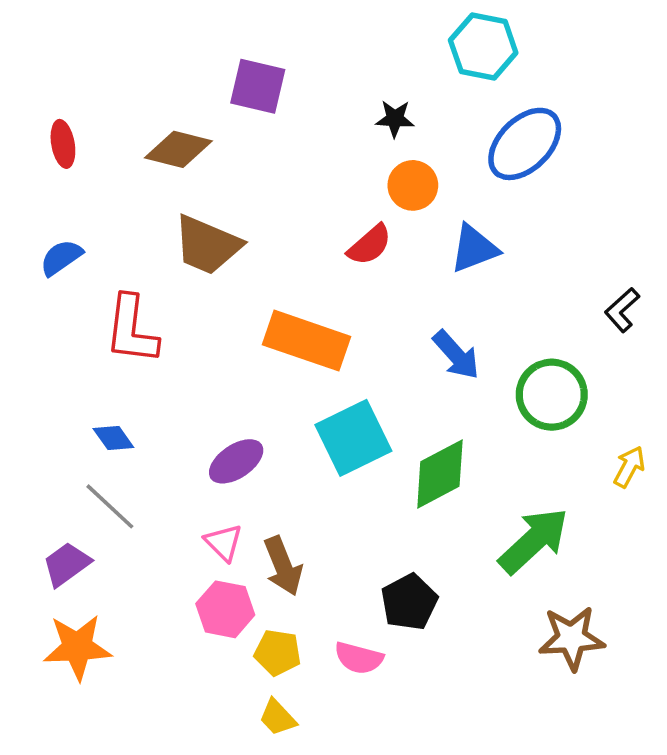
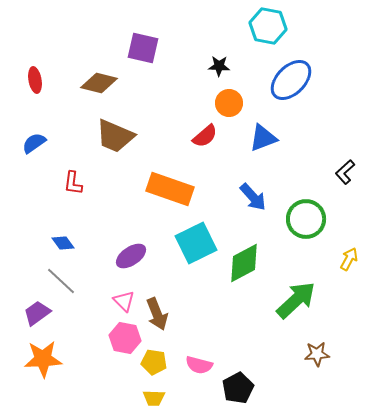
red L-shape: (131, 330) -> (73, 183), size x0.6
black pentagon: (409, 602) -> (238, 388), moved
brown star: (572, 638) -> (317, 354), size x0.7
yellow trapezoid: (278, 717) -> (154, 398), turned -45

